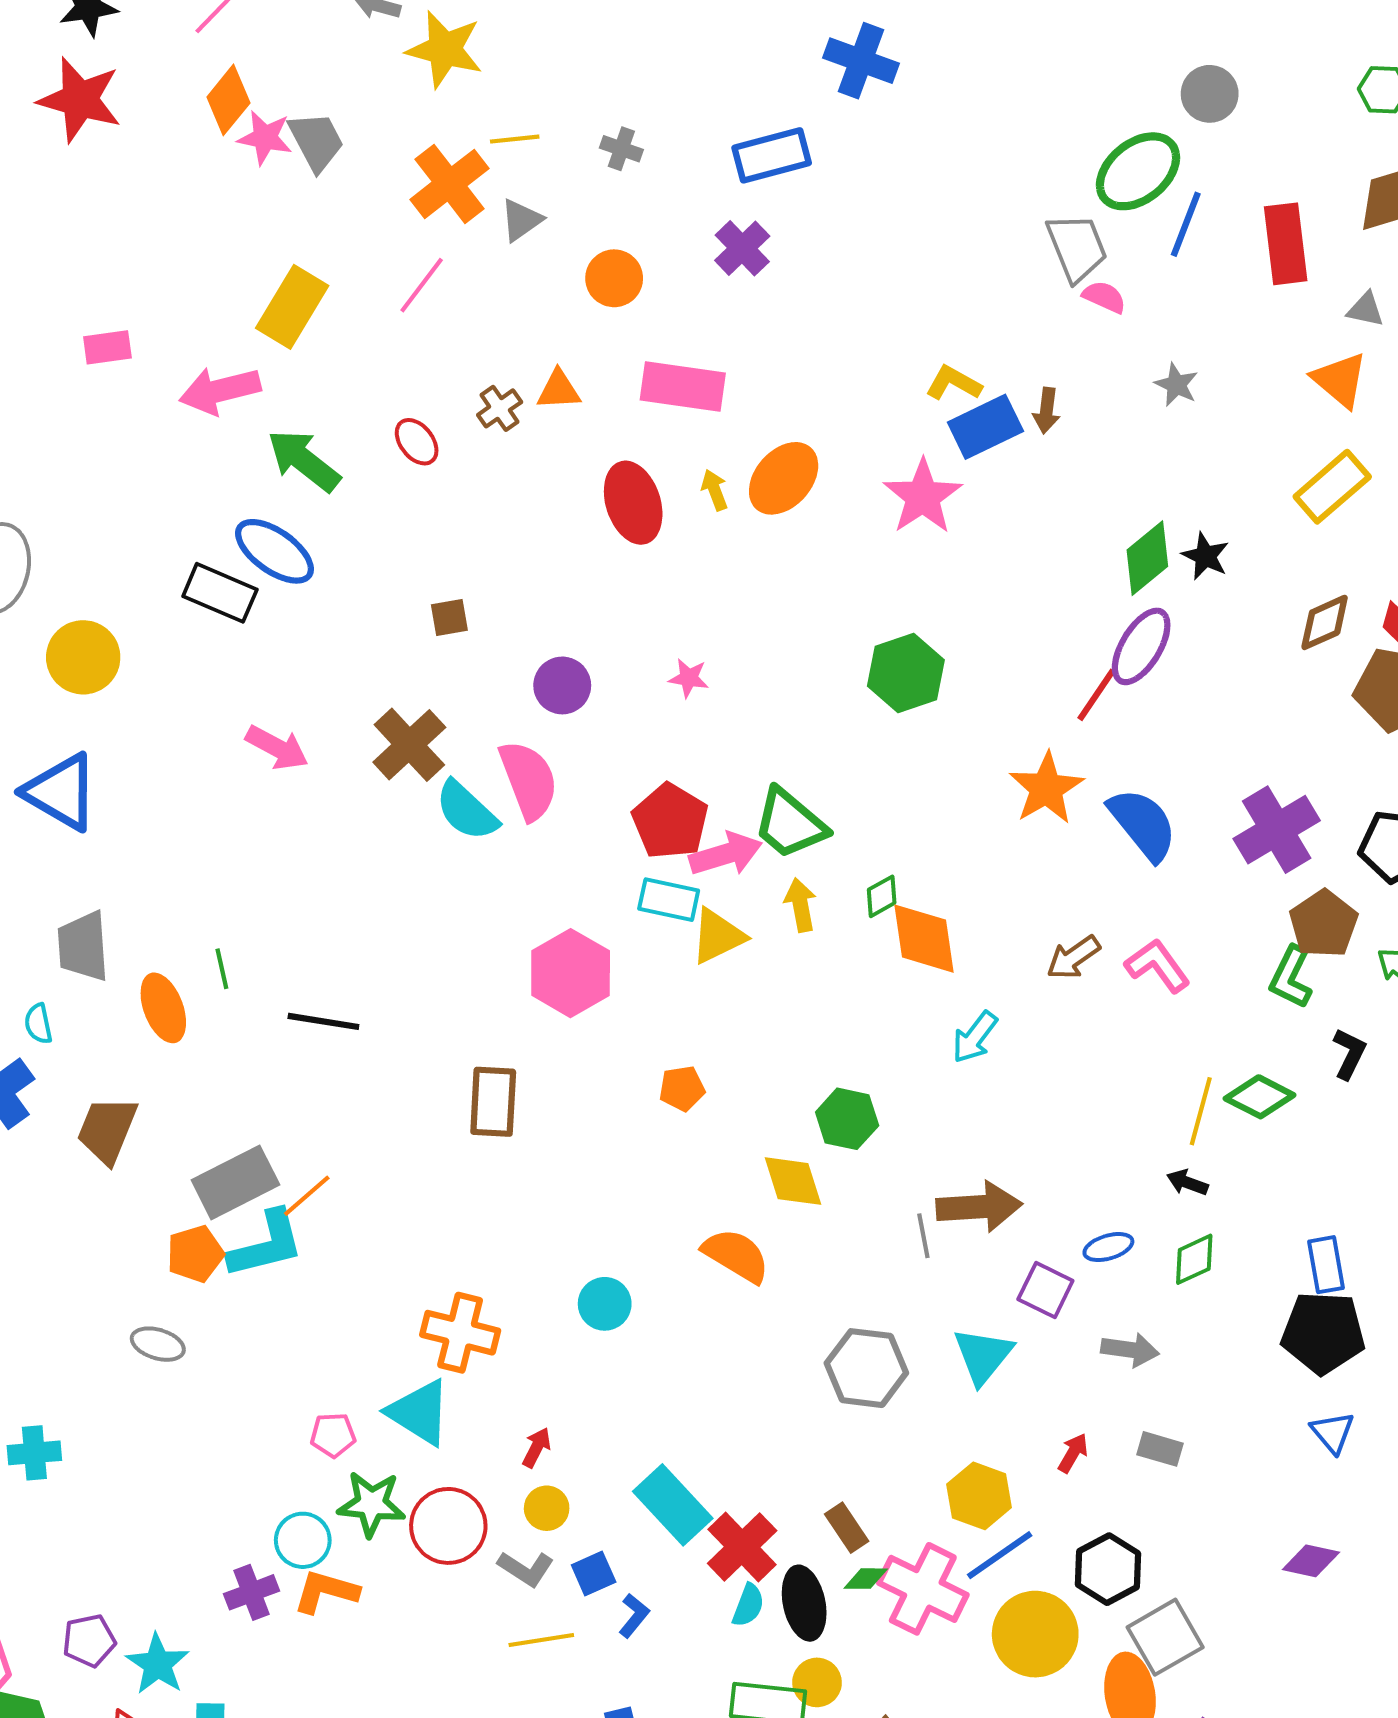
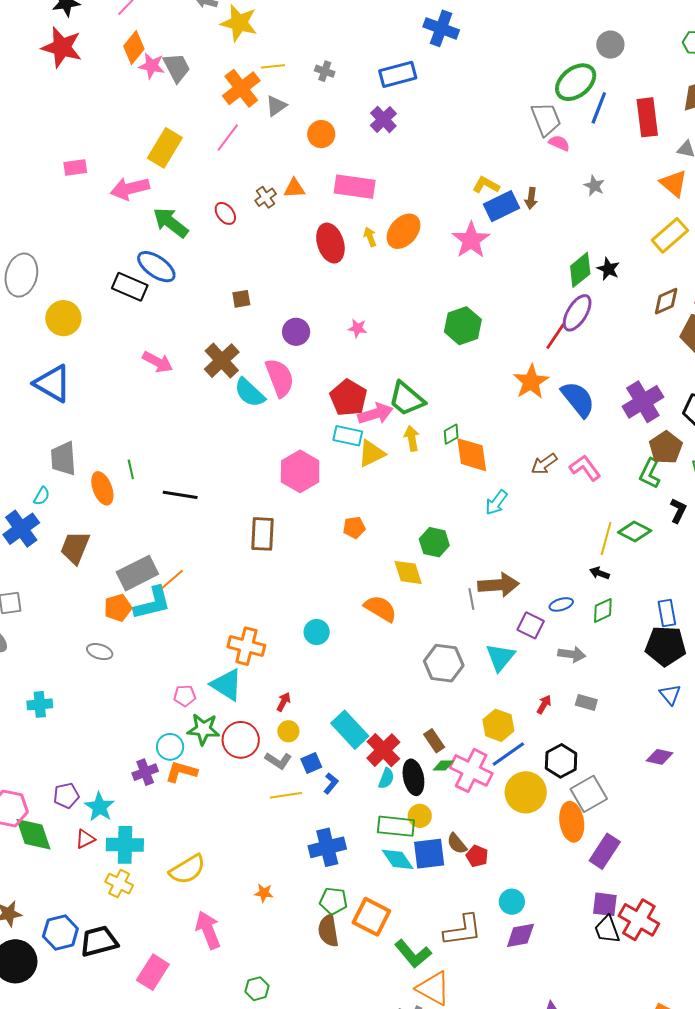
cyan semicircle: (38, 1024) -> (42, 496), turned -138

